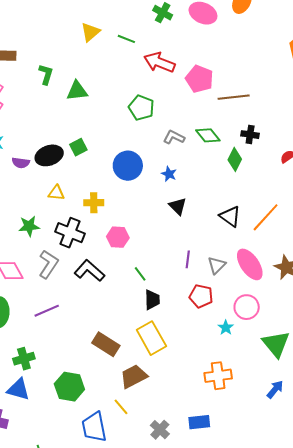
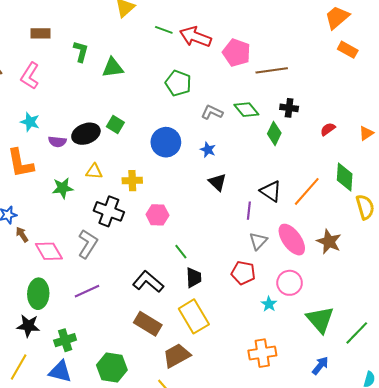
green line: (126, 39) -> (164, 30), moved
green square: (78, 147) -> (115, 125), turned -30
green star: (29, 226) -> (63, 188), moved
purple line: (188, 259) -> (249, 211), moved
black L-shape: (89, 271) -> (148, 282), moved

